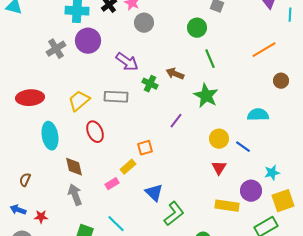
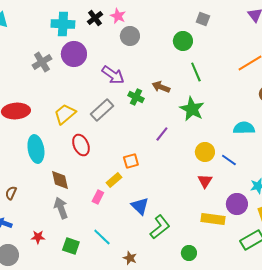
gray rectangle: (116, 97) -> (102, 110), turned -45
pink rectangle: (112, 184) -> (98, 197), turned -32
red star: (41, 217) -> (38, 237), moved

